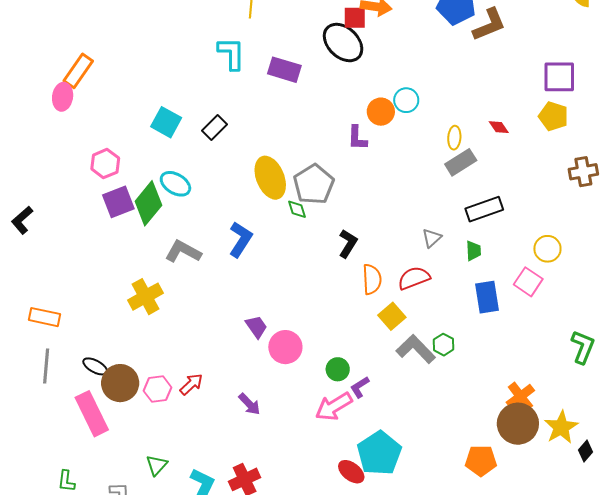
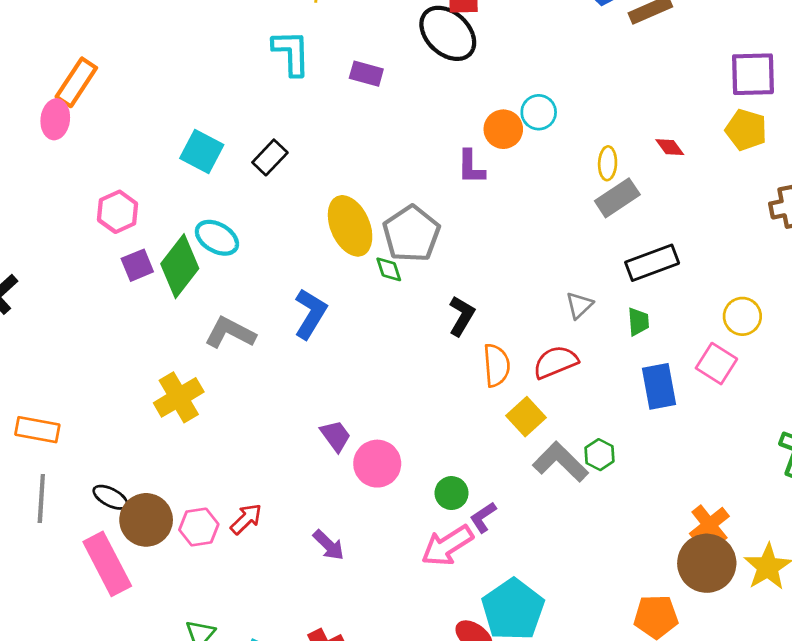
purple rectangle: (284, 70) -> (366, 74), size x0.7
purple square: (118, 202) -> (137, 265), size x0.7

